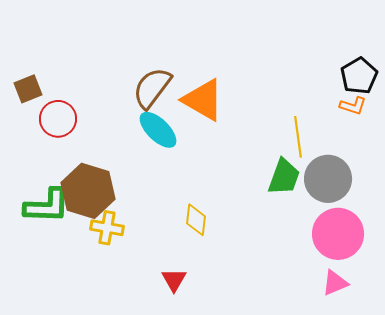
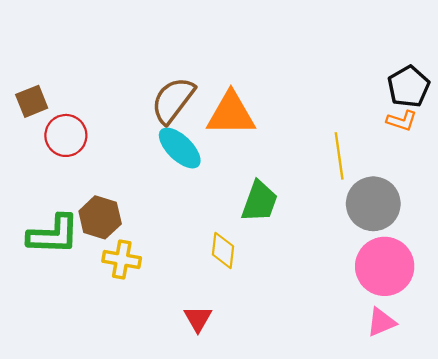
orange triangle: (203, 100) -> (231, 114), turned -30
green trapezoid: (284, 177) -> (259, 201), moved
brown hexagon: (88, 191) -> (100, 217), size x0.7

